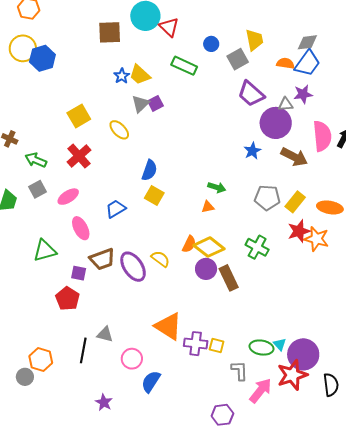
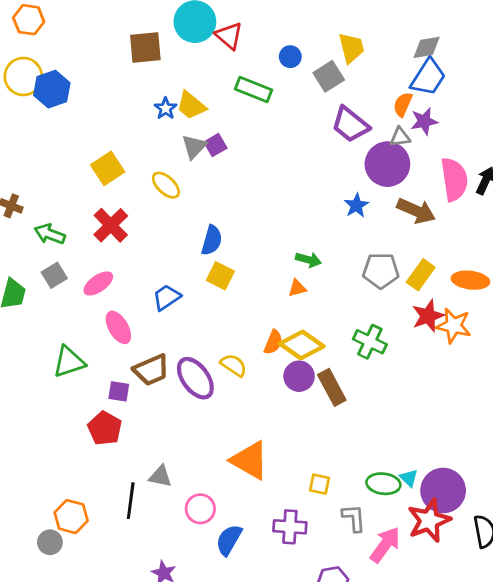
orange semicircle: (285, 63) -> (403, 104), moved, turned -72
purple cross: (196, 344) -> (290, 527), moved

